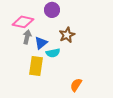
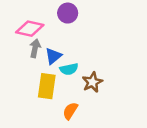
brown star: (67, 35) -> (92, 82), moved
orange semicircle: (76, 85) -> (70, 111), moved

